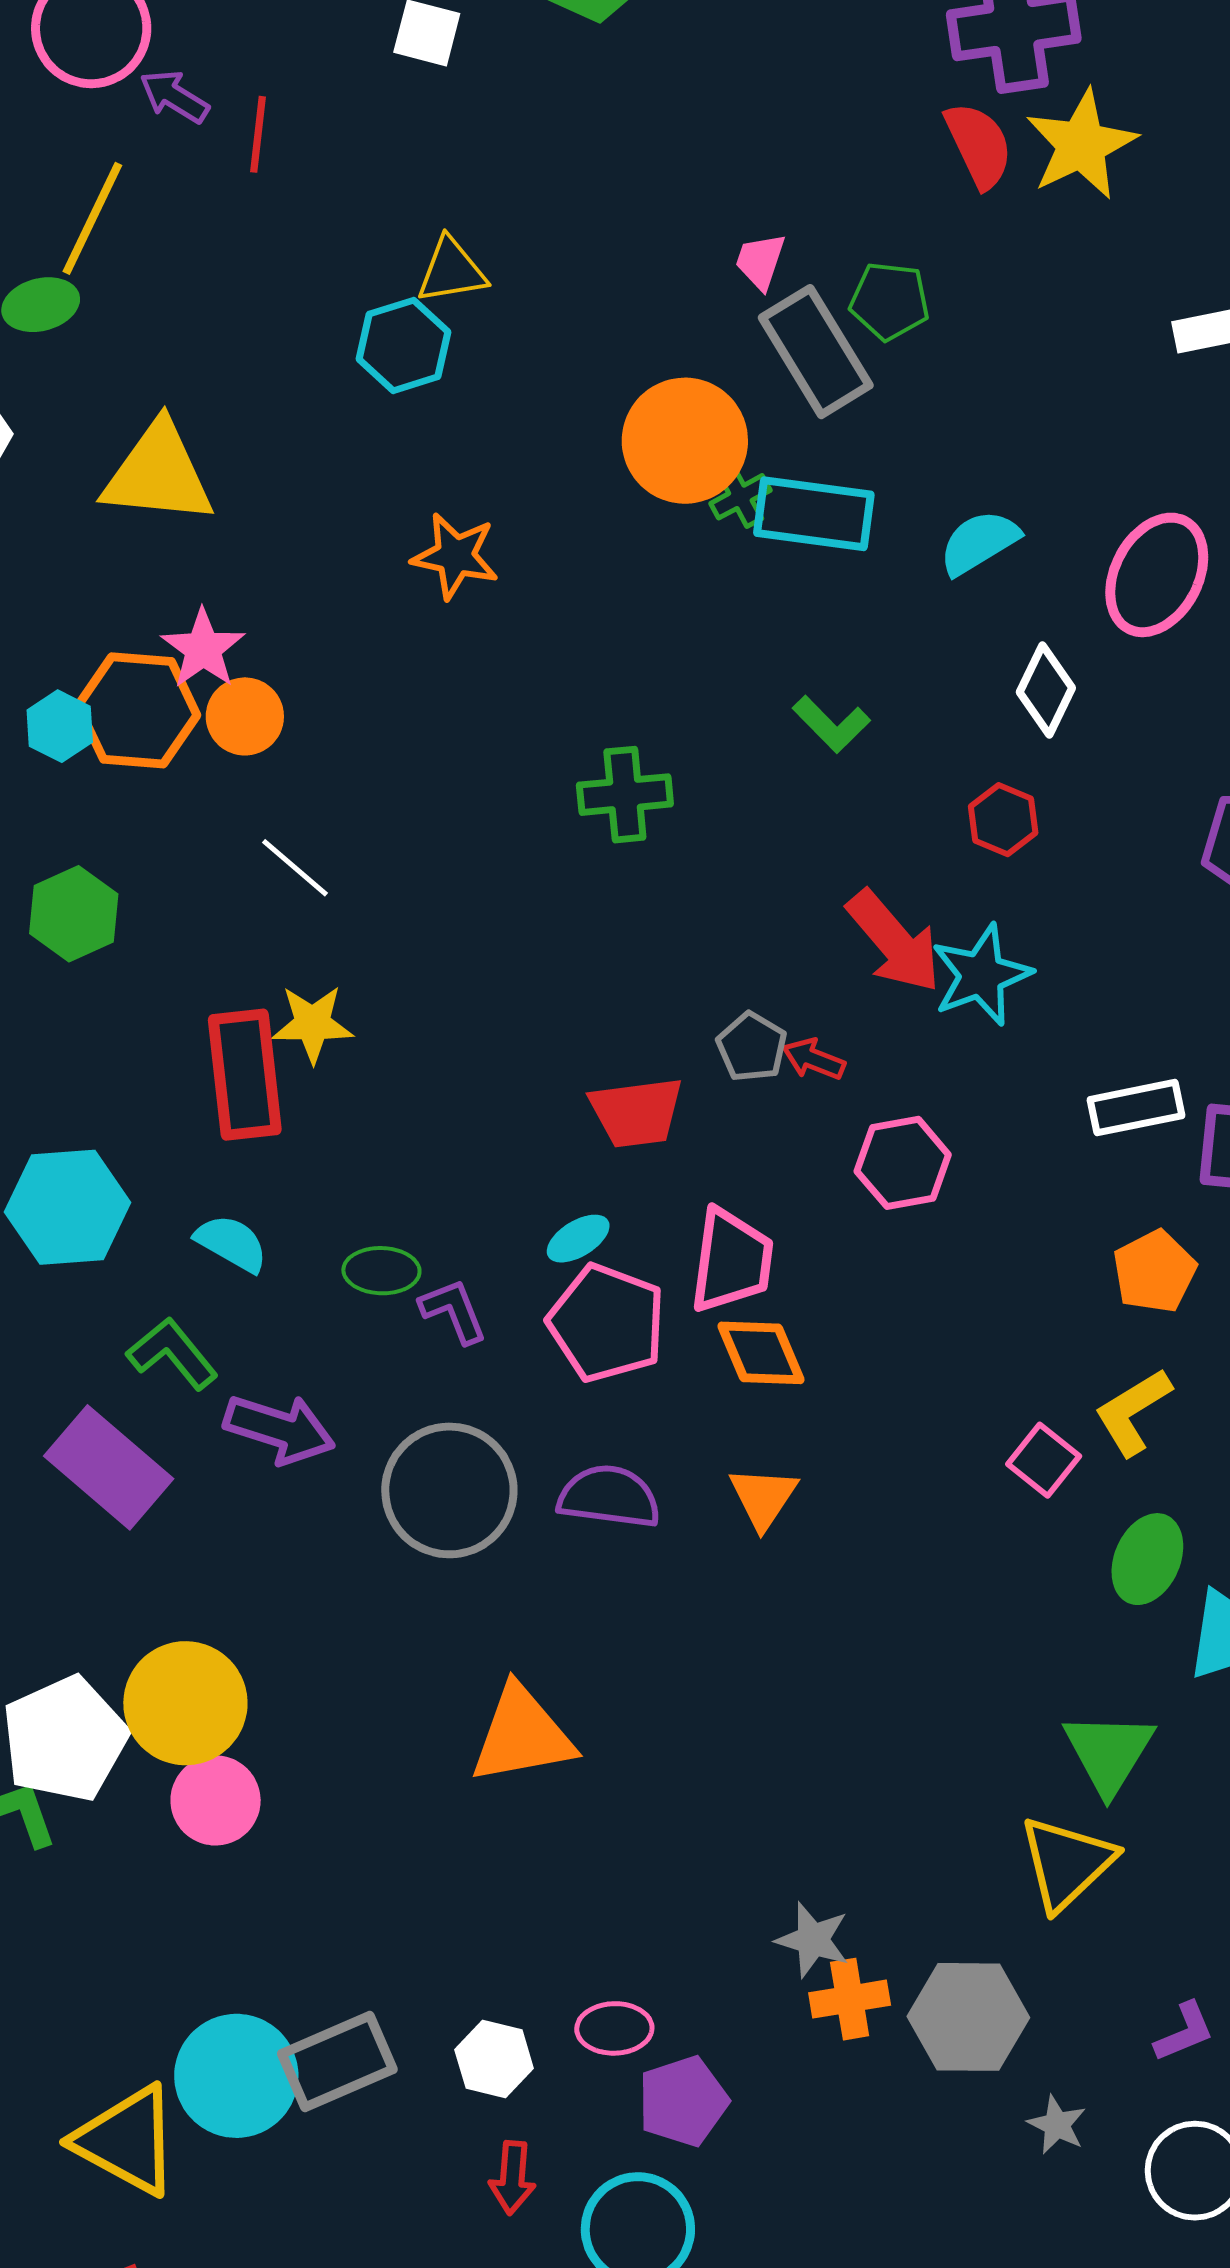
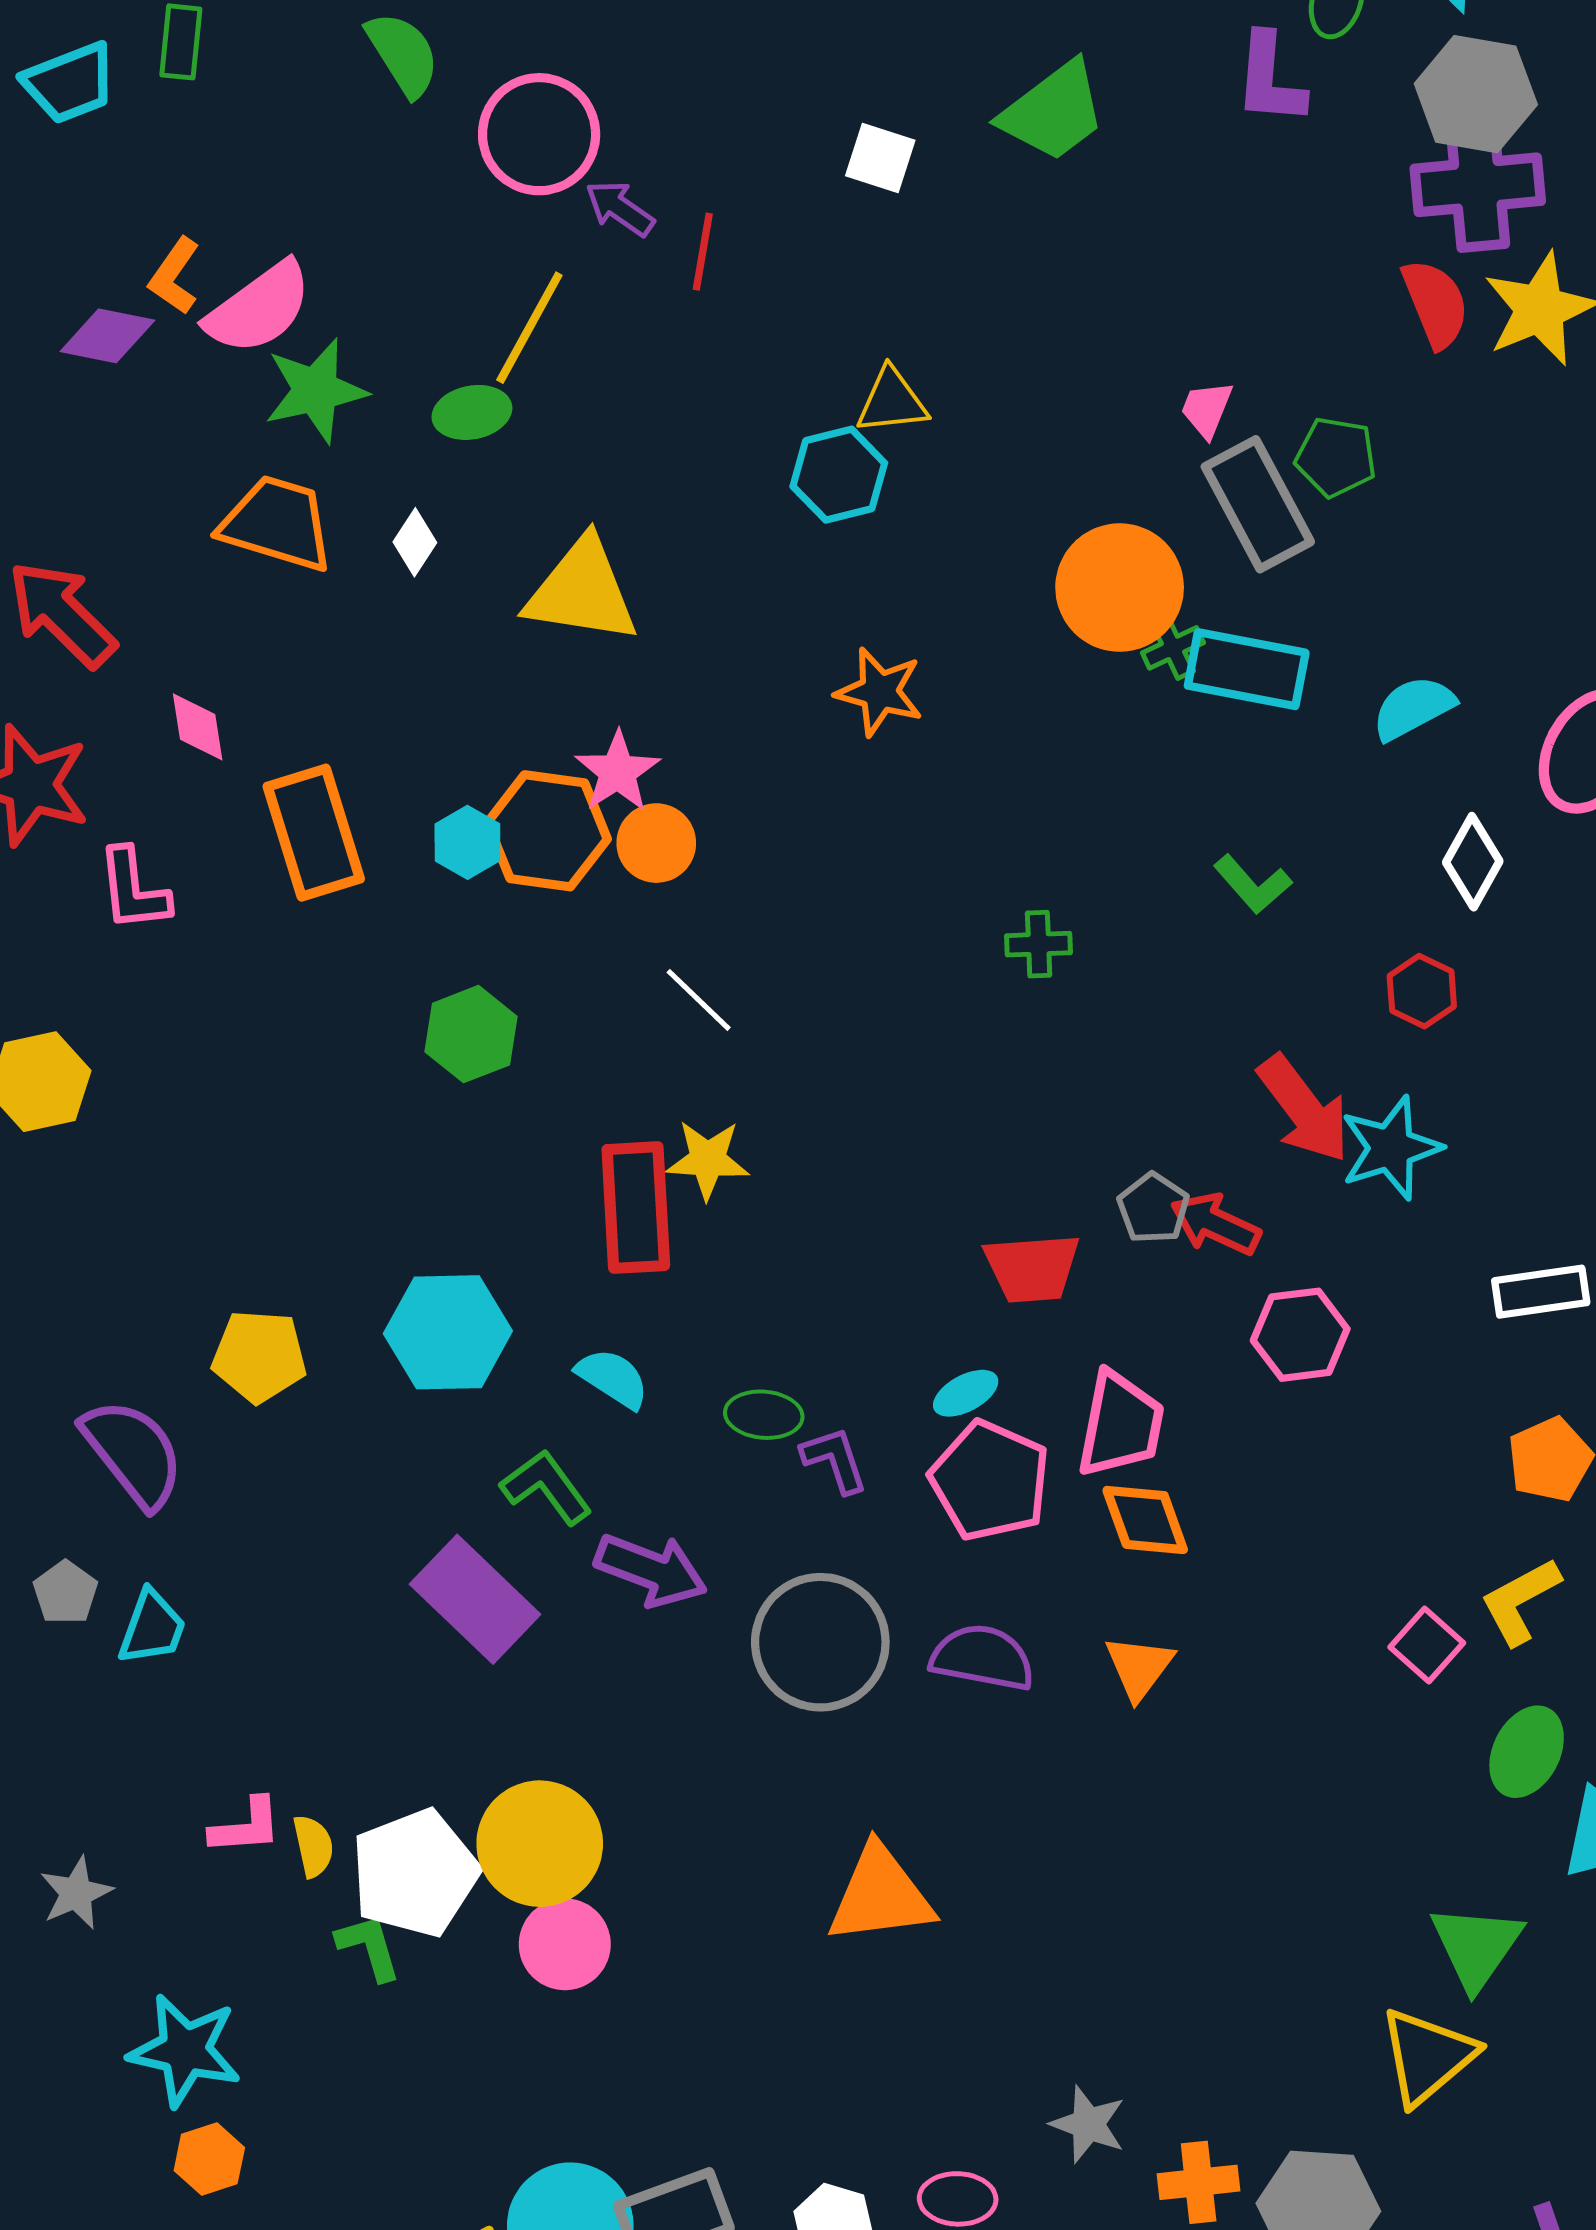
green cross: (625, 795) -> (1039, 944), size x0.7
red arrow: (814, 1059) -> (1215, 1224), size x1.4
gray star: (813, 1940) -> (1088, 2124), moved

